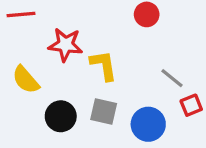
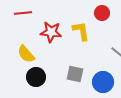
yellow L-shape: (104, 65) -> (81, 31), moved
black circle: (61, 116) -> (36, 77), moved

